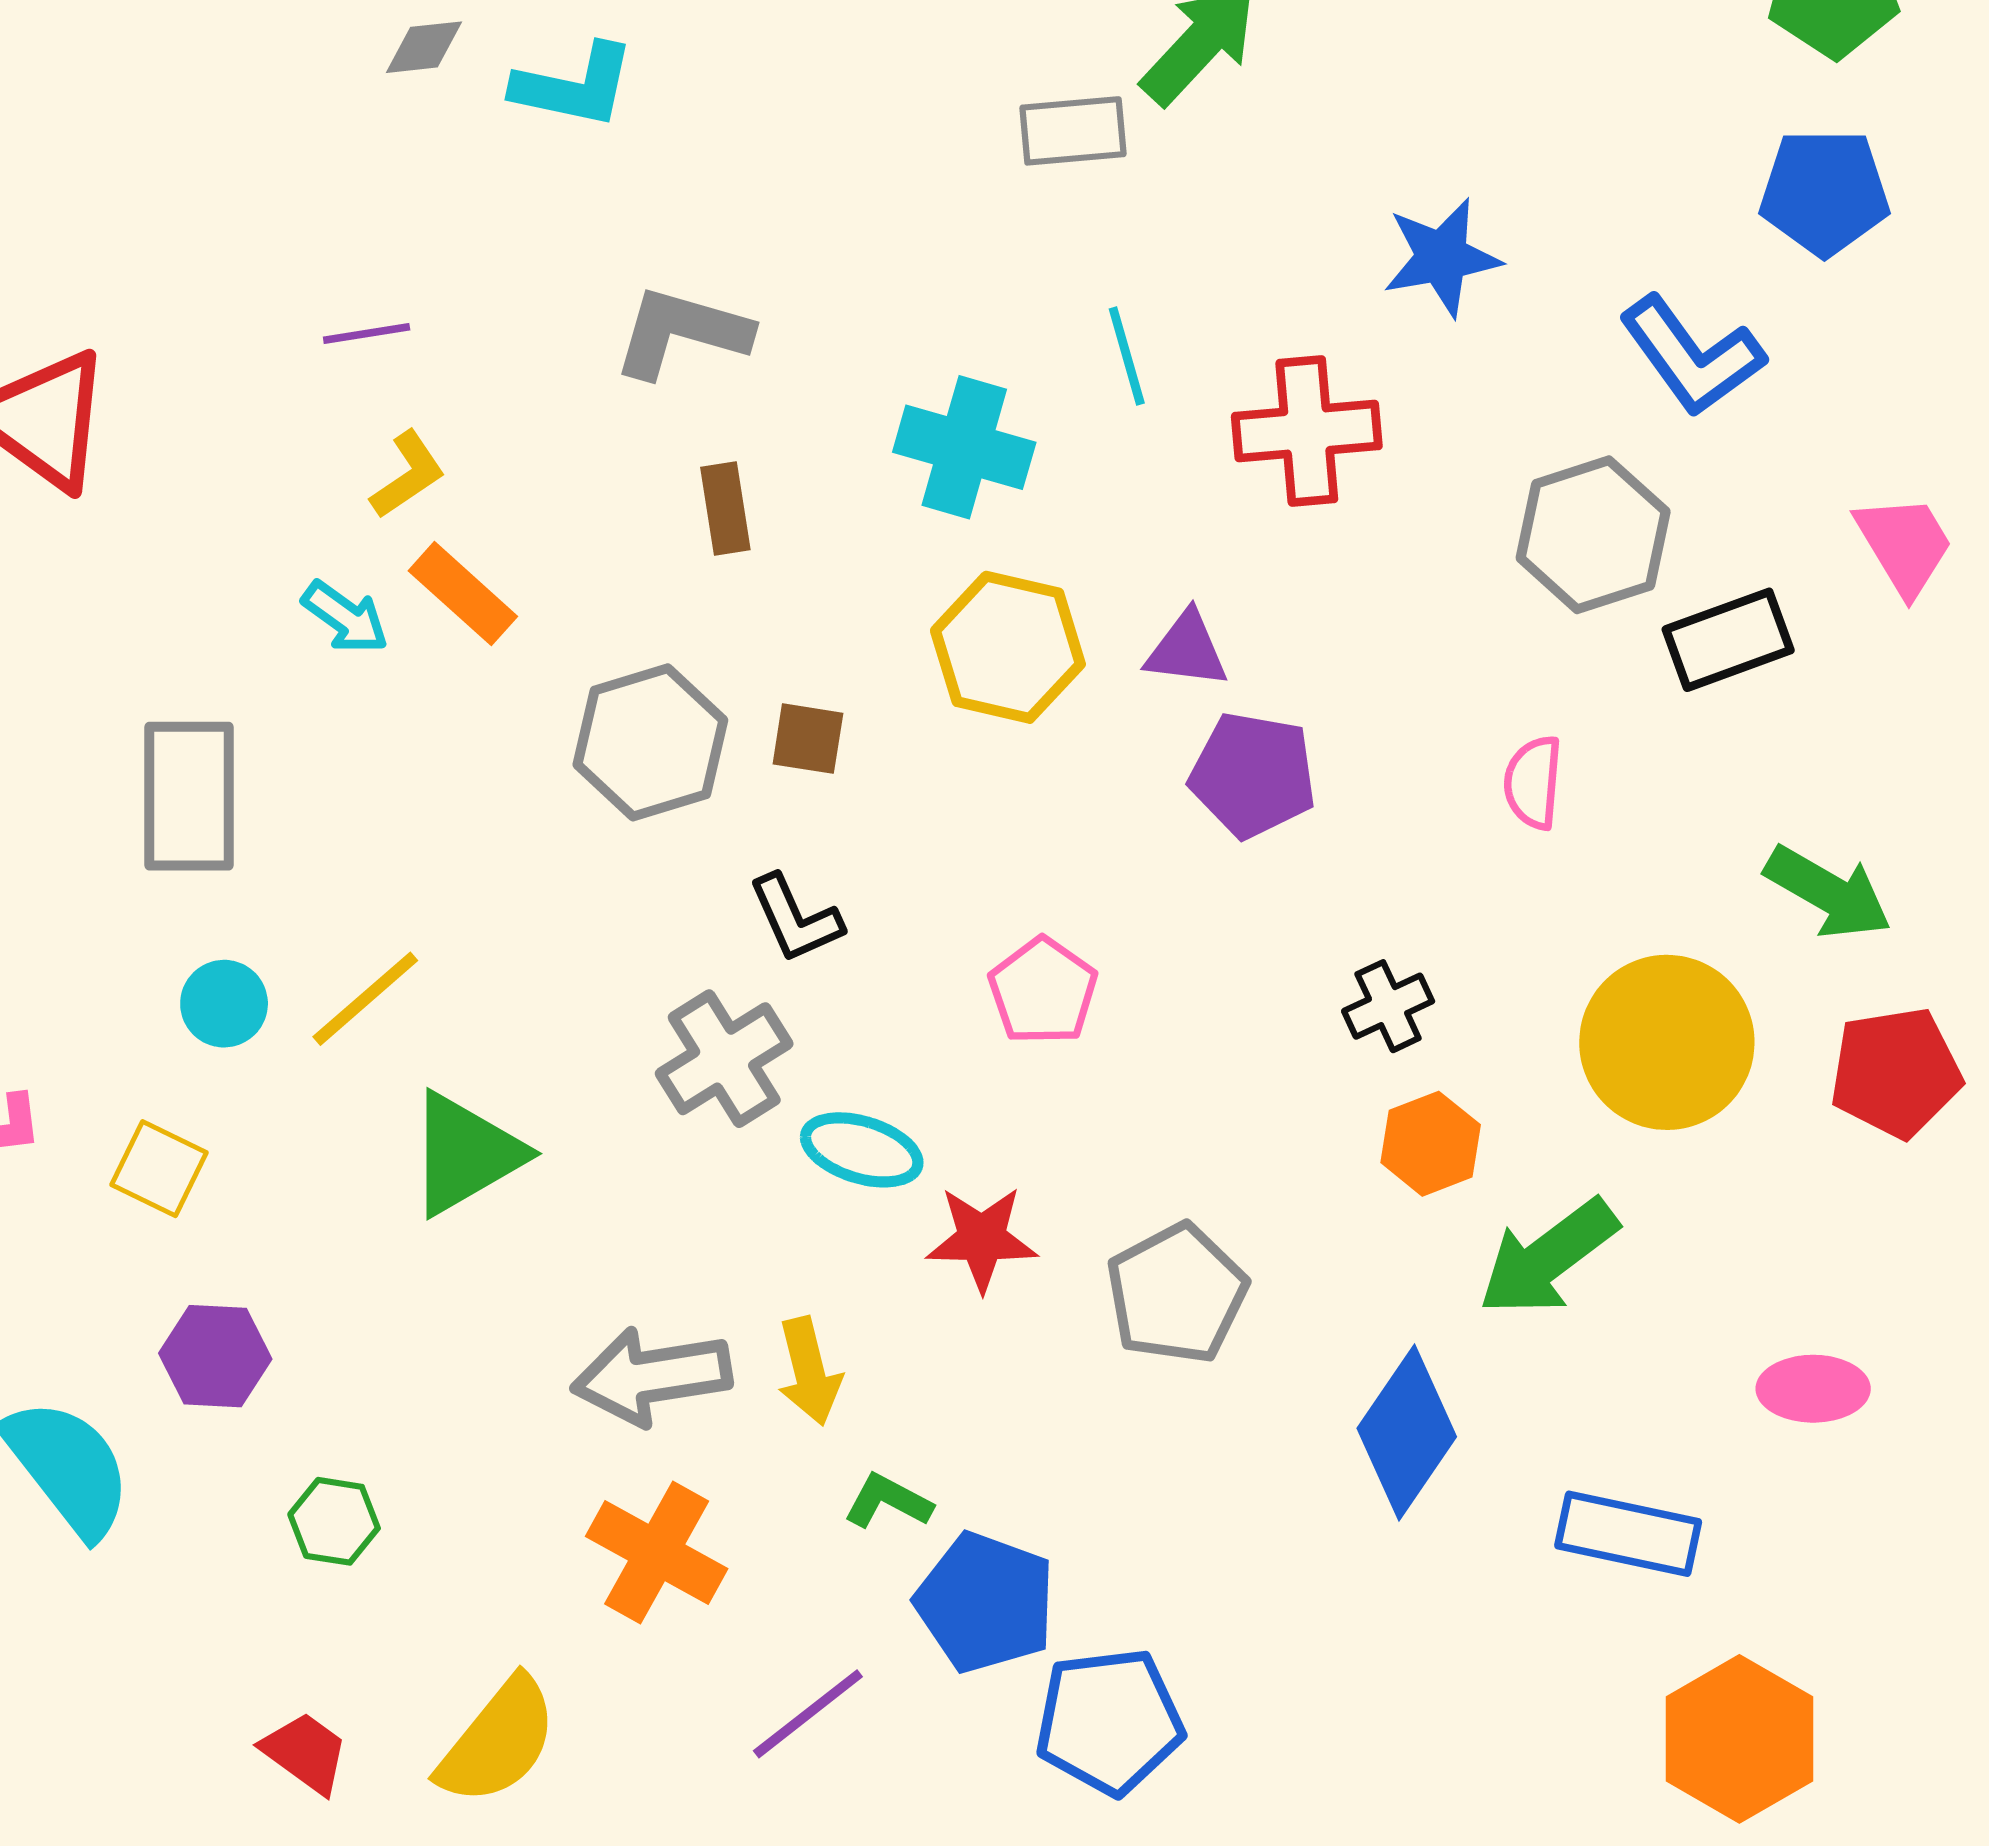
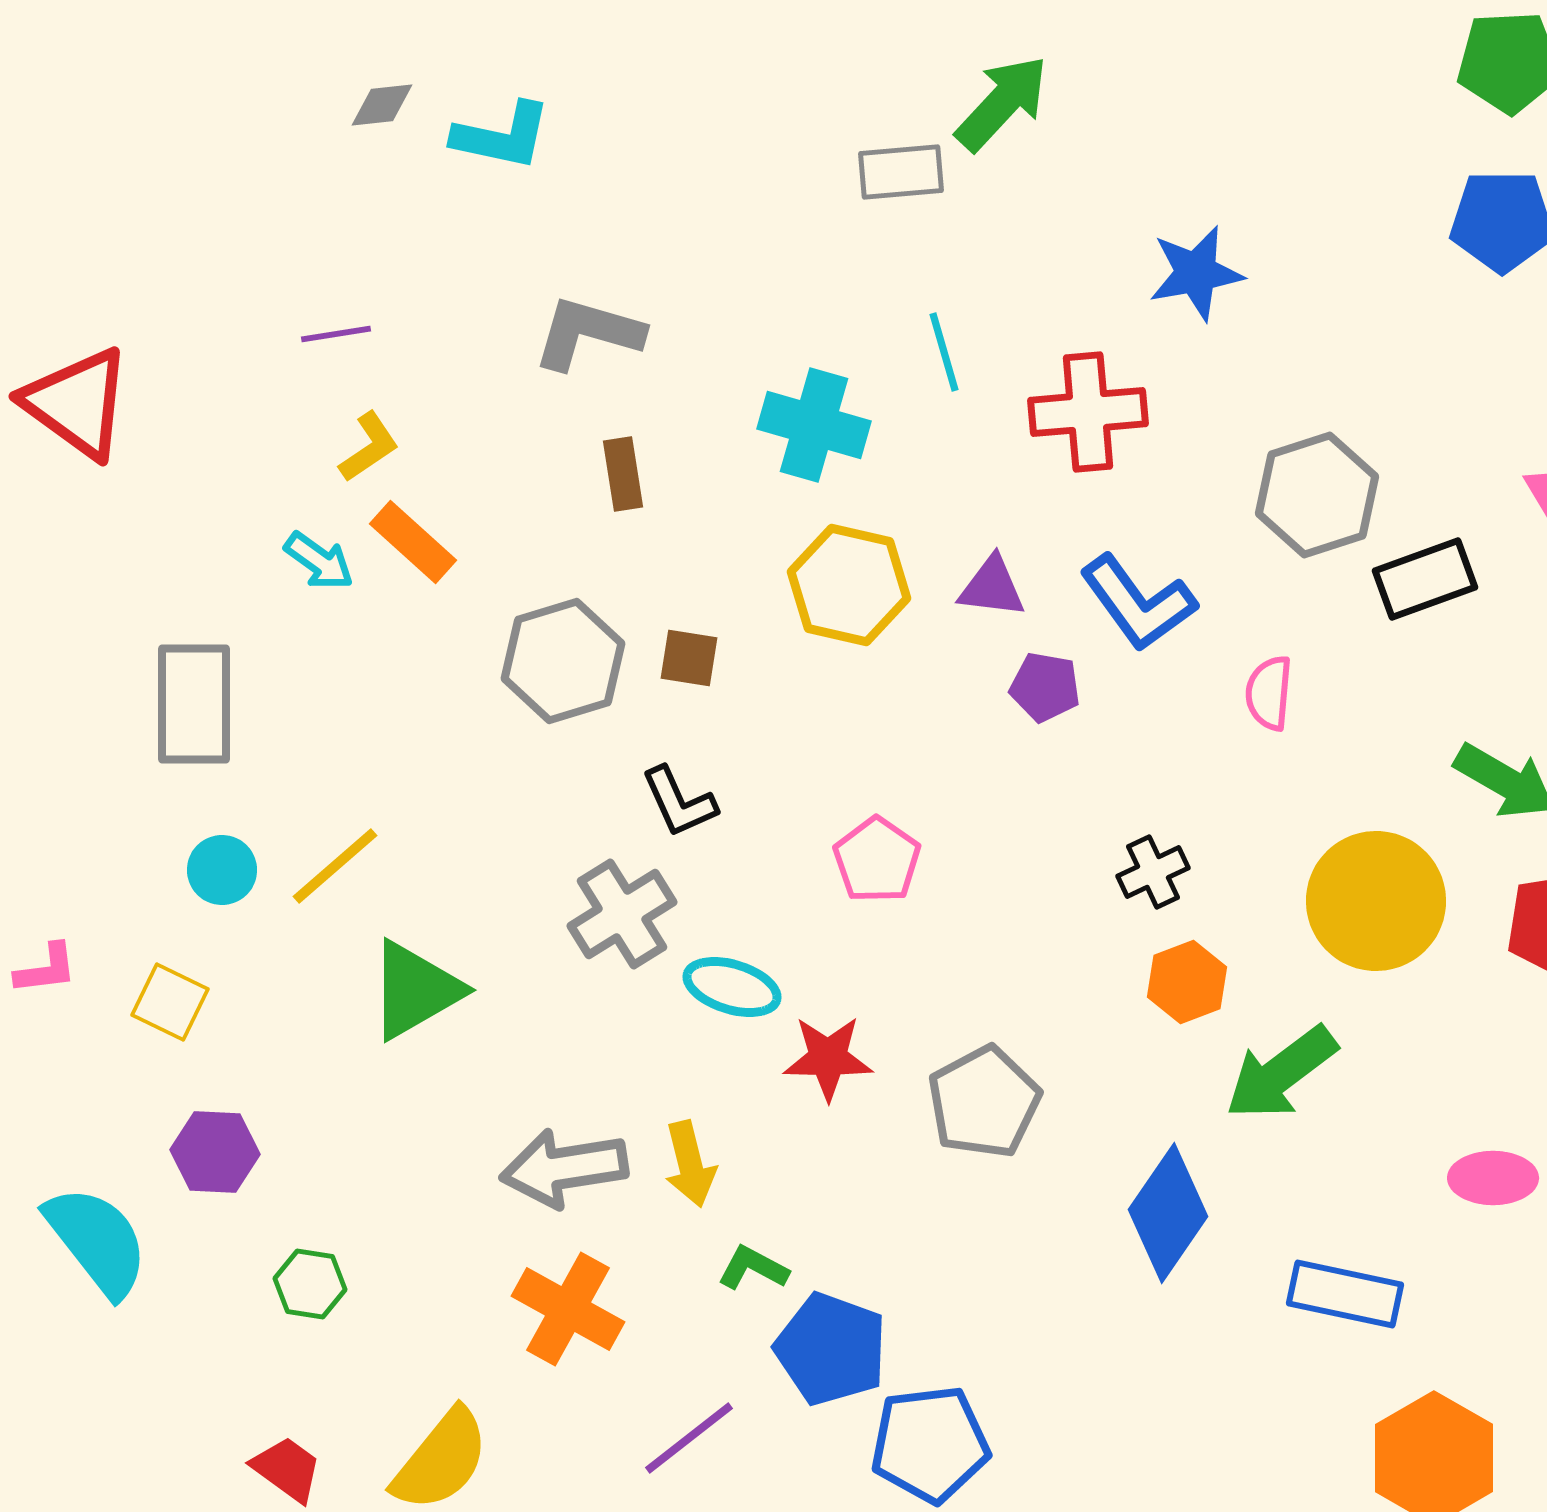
blue L-shape: (1692, 356) -> (1138, 603), moved
purple pentagon: (1253, 775) -> (1045, 687), size x0.7

